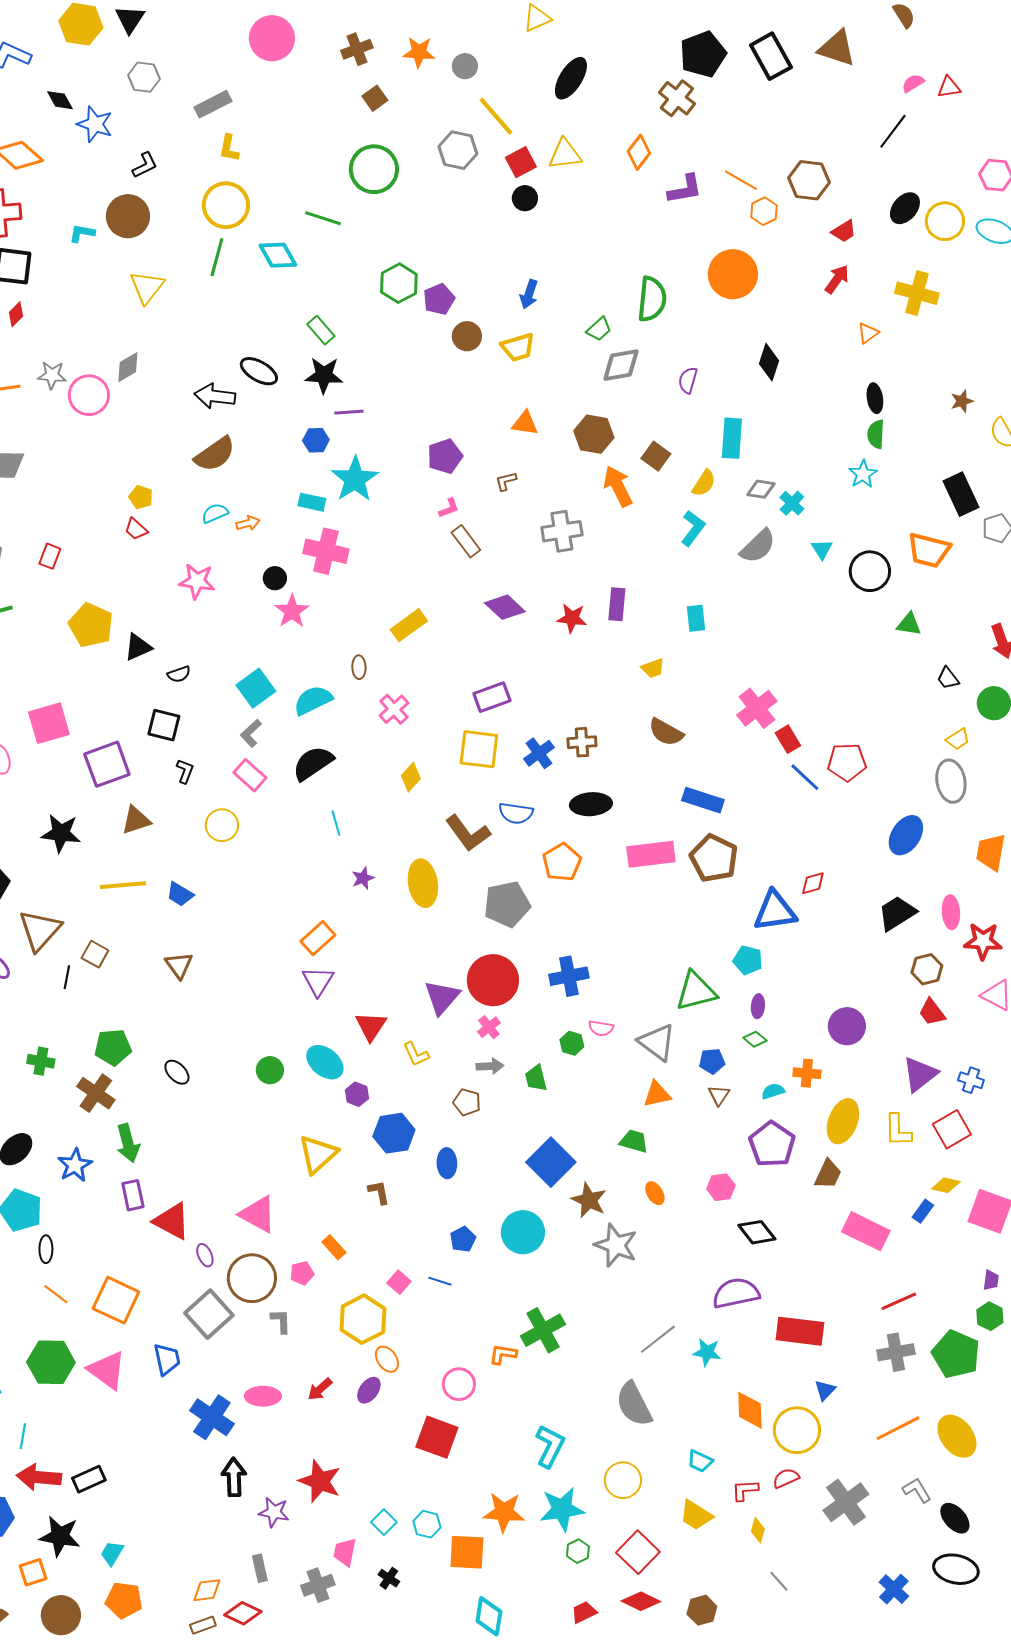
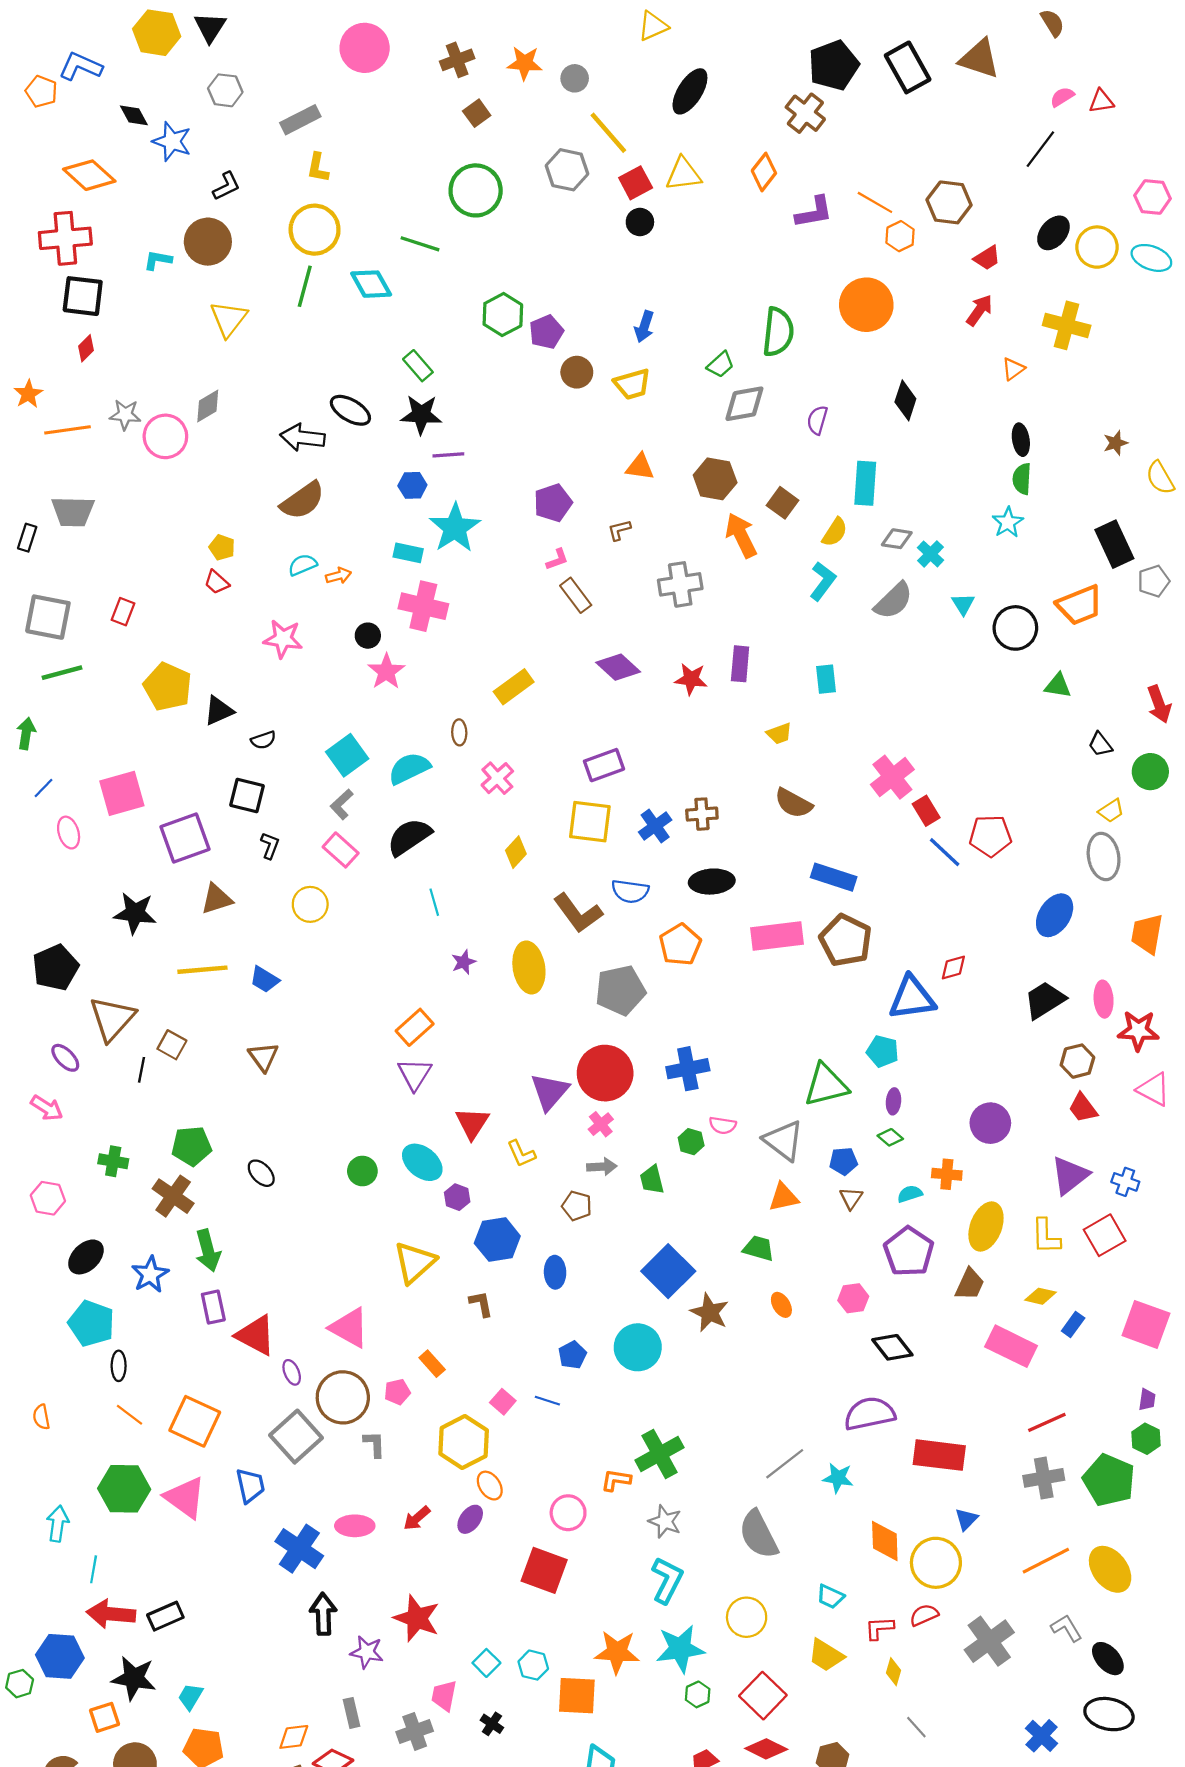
orange trapezoid: (929, 550) -> (1080, 605), turned -36
yellow diamond: (946, 1185) -> (1040, 1296), moved
gray star: (616, 1245) -> (665, 1521), moved, size x0.7

